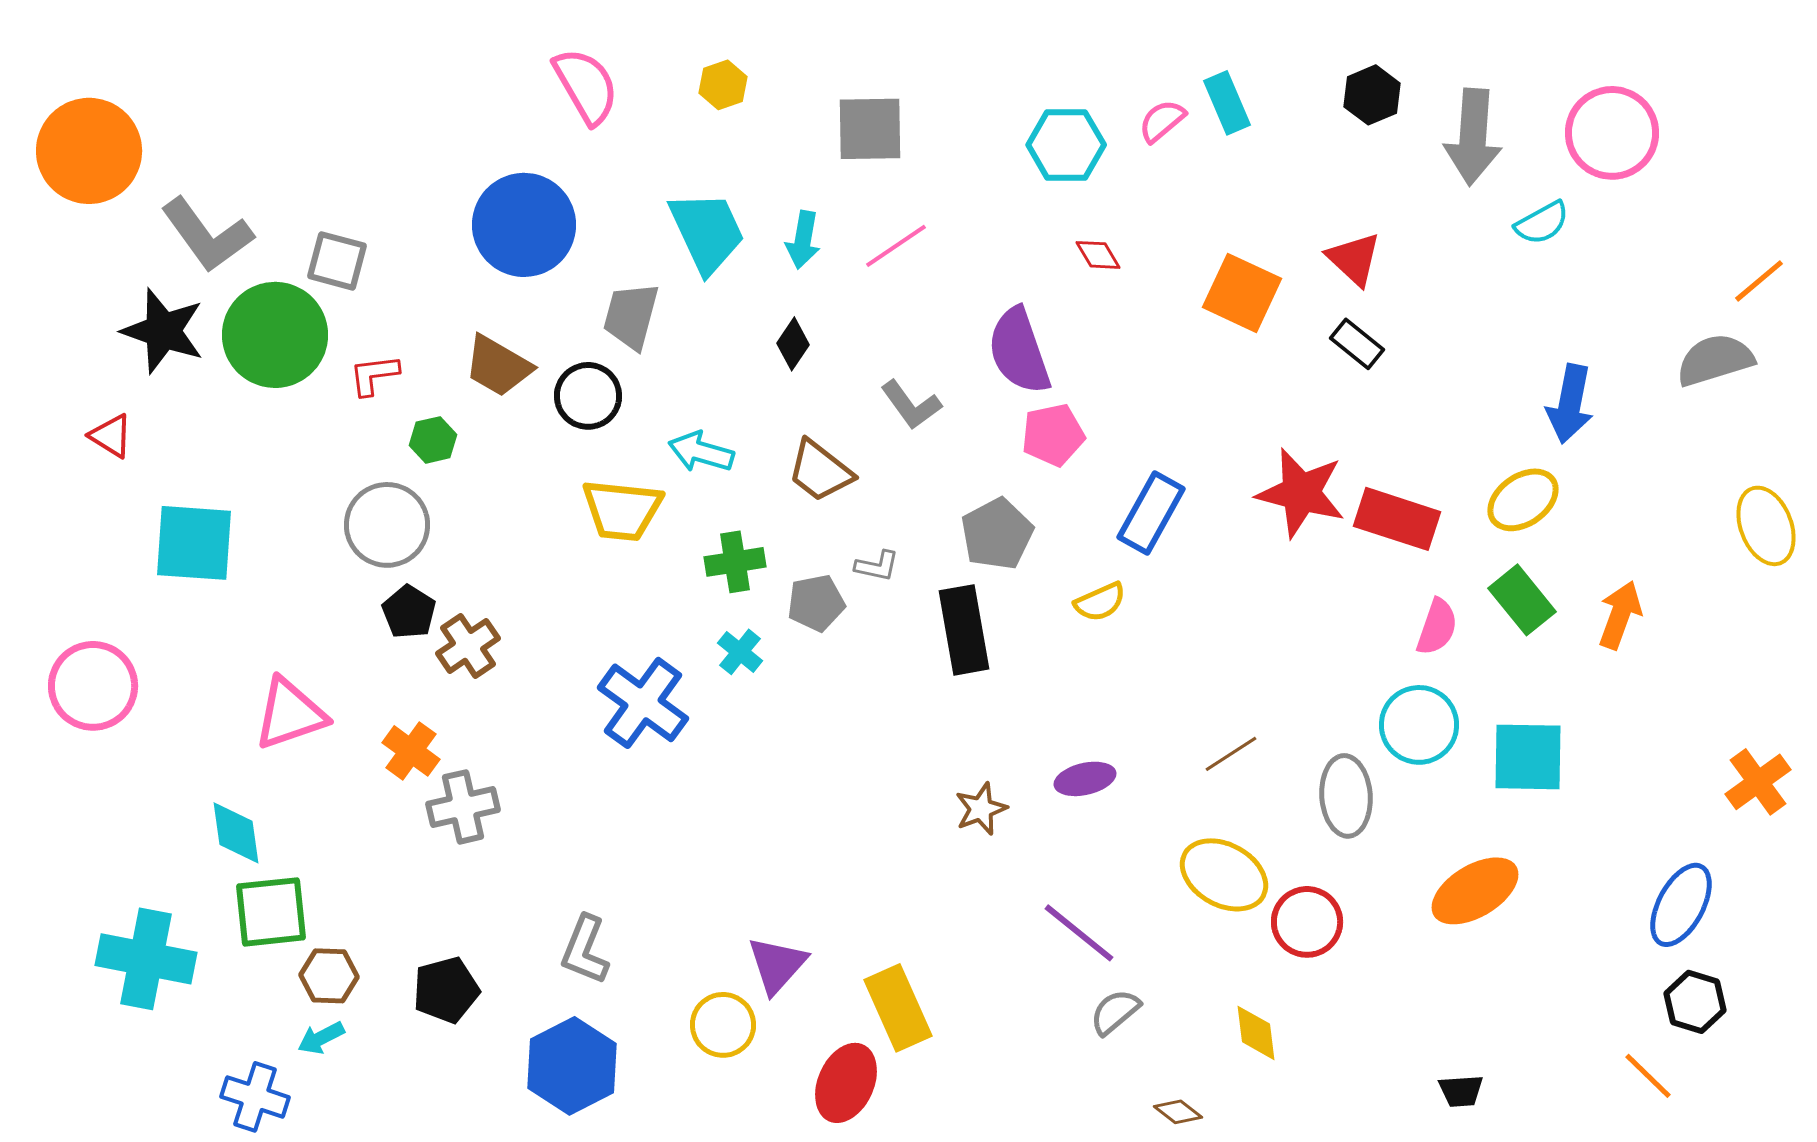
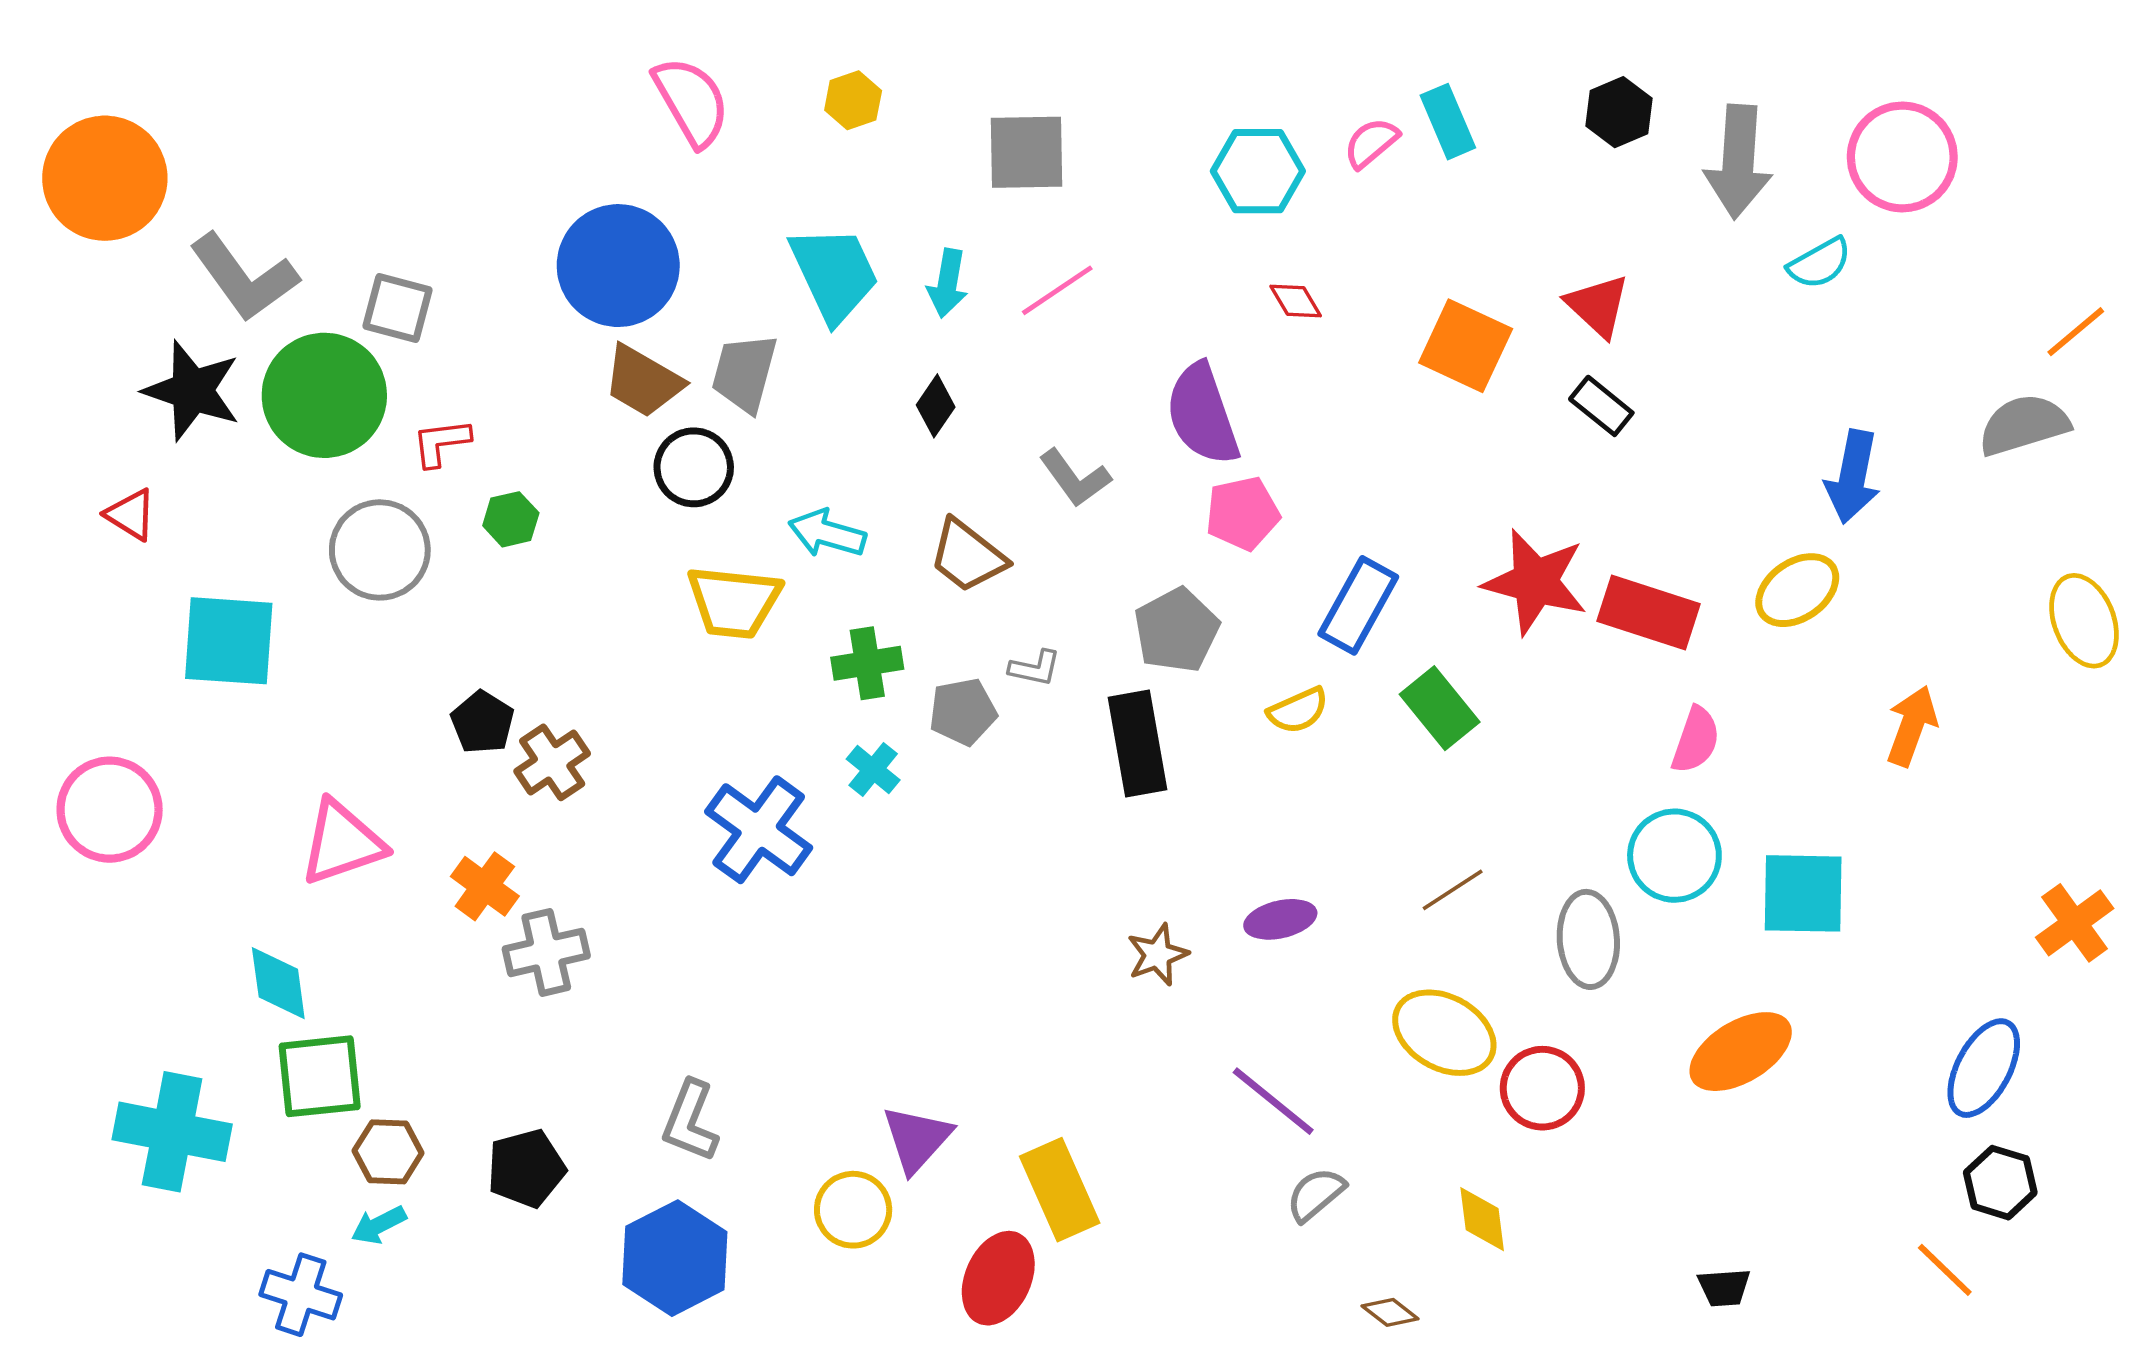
brown trapezoid: (498, 366) -> (643, 381), moved
gray circle: (387, 525) -> (380, 550), moved
green rectangle: (1522, 600) -> (1440, 708), moved

